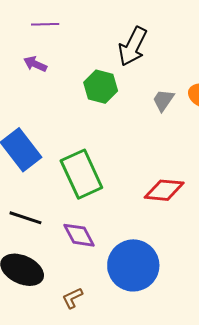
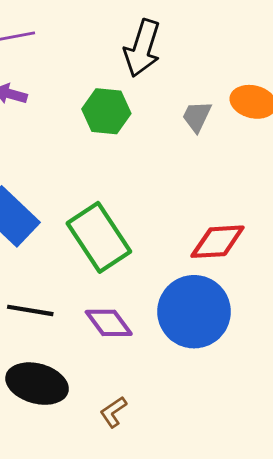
blue circle: (133, 265) -> (194, 312), moved

